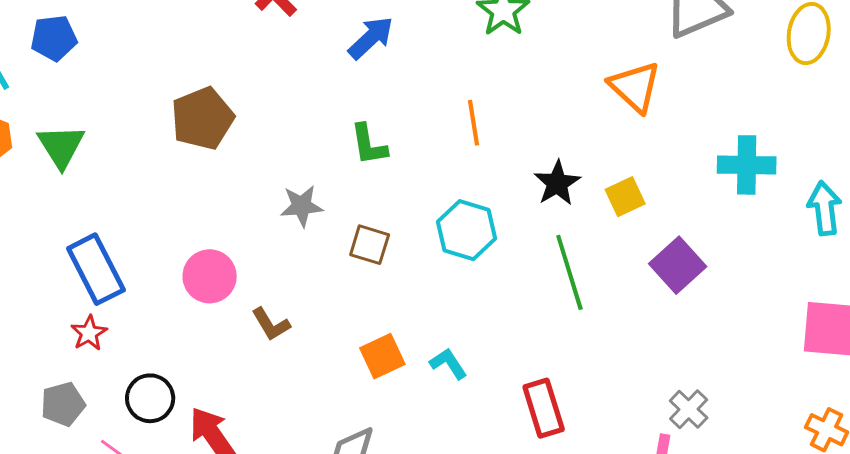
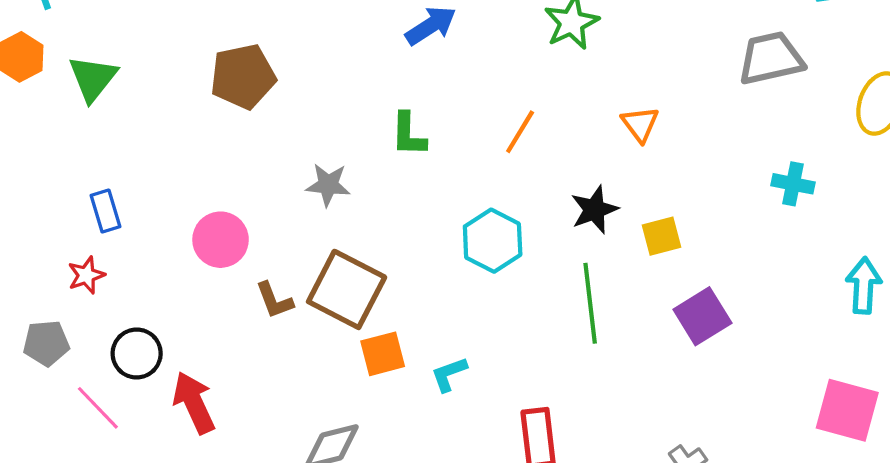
orange triangle: (635, 87) -> (640, 124), moved, size x0.7
orange line: (474, 123) -> (520, 132), turned 30
cyan cross: (747, 165) -> (793, 184), moved, size x0.7
brown square: (370, 245) -> (347, 289), moved, size x1.8
blue rectangle: (96, 269) -> (105, 211), size x0.6
cyan L-shape: (448, 364) -> (449, 374), turned -87

